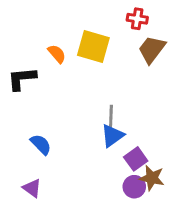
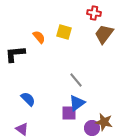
yellow square: (93, 47) -> (64, 32), size x0.7
gray line: (111, 117) -> (76, 80), turned -42
blue triangle: (112, 136) -> (77, 103), moved
purple square: (136, 159) -> (69, 113), moved, turned 35

